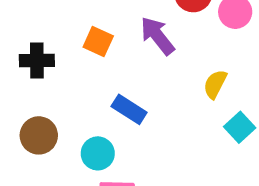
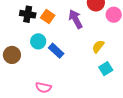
black cross: (37, 60) -> (28, 14), moved
cyan circle: (98, 153) -> (38, 41), moved

